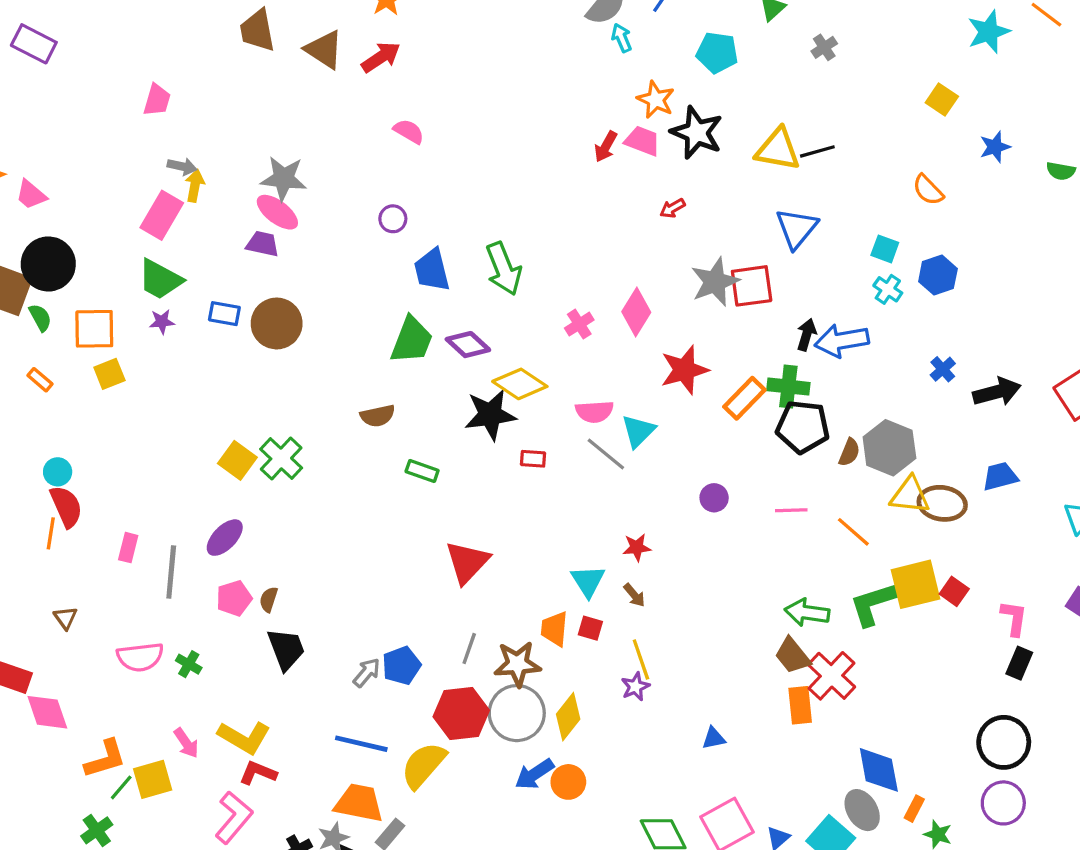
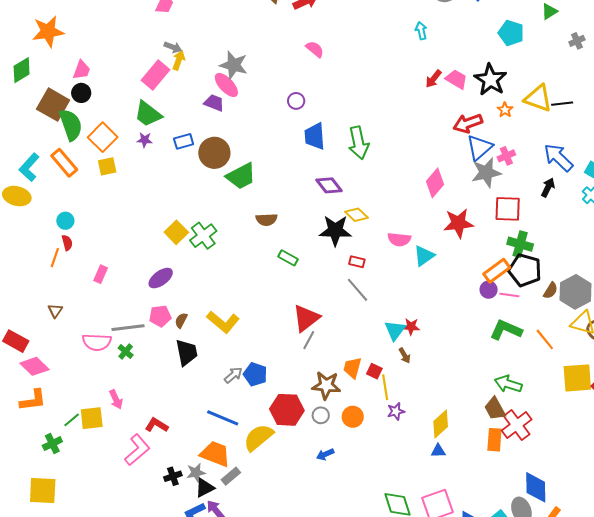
cyan arrow: (622, 38) -> (421, 31), moved
orange star: (656, 100) -> (505, 110), moved, size x0.7
pink trapezoid: (31, 195) -> (82, 70), moved, turned -120
red arrow: (672, 208) -> (468, 123), size x1.8
blue triangle: (797, 228) -> (479, 147), moved
black circle: (48, 264) -> (81, 93), size x0.6
red square: (752, 286) -> (508, 209), moved
blue rectangle: (224, 314) -> (184, 141), turned -36
green semicircle: (40, 318) -> (71, 125), size x1.8
pink cross: (579, 324) -> (506, 156), moved
orange square: (94, 329) -> (103, 137), turned 36
black arrow: (807, 335) -> (548, 187), moved
green trapezoid: (412, 340) -> (241, 176), moved, turned 32
blue arrow: (842, 341) -> (558, 158), moved, turned 44
orange rectangle: (40, 380) -> (64, 163), size x1.8
yellow diamond: (520, 384) -> (357, 215), size x0.7
orange rectangle: (744, 398) -> (497, 271), moved
gray line: (606, 454) -> (357, 290), moved
purple circle: (714, 498) -> (489, 290), moved
red semicircle: (66, 506) -> (67, 243), size x0.6
pink line: (791, 510) -> (509, 295), moved
gray line: (171, 572) -> (128, 328), moved, turned 68
cyan triangle: (588, 581) -> (395, 330), moved
green L-shape: (873, 604) -> (506, 330), moved, turned 32
gray line: (469, 649) -> (309, 340), moved
yellow line: (641, 660) -> (385, 387), moved
blue pentagon: (402, 666) -> (255, 374), turned 30
pink diamond: (47, 712) -> (34, 366), turned -36
gray circle: (517, 713) -> (321, 415), size x0.5
yellow diamond: (568, 717) -> (441, 424), moved
yellow L-shape: (244, 737) -> (223, 322), moved
orange L-shape: (105, 759) -> (33, 400), moved
blue arrow: (534, 774) -> (325, 454), size x0.7
orange circle: (568, 782) -> (353, 417), moved

